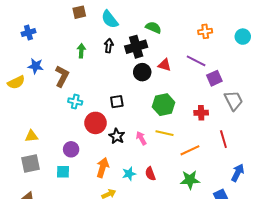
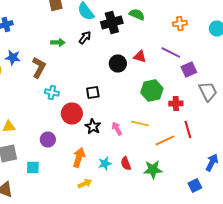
green semicircle: (153, 27) -> (137, 14), moved
black arrow: (109, 46) -> (85, 38), turned 32
black cross: (136, 47) -> (112, 22), moved
green arrow: (81, 51) -> (58, 42), turned 88
green hexagon: (164, 105) -> (152, 90), moved
red line: (223, 139) -> (188, 130), moved
cyan square: (63, 172) -> (33, 168), moved
green star: (190, 180) -> (153, 170), moved

